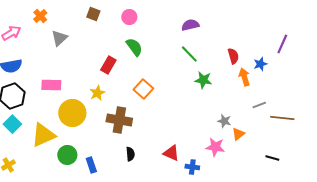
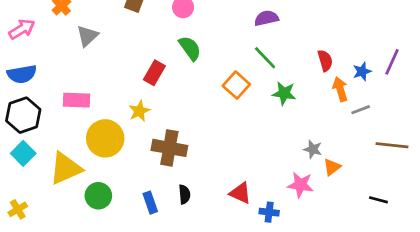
purple line: (282, 44) -> (392, 62), moved
orange square: (143, 89) -> (236, 85), moved
gray line: (259, 105) -> (361, 110), moved
blue rectangle: (91, 165) -> (150, 203), moved

